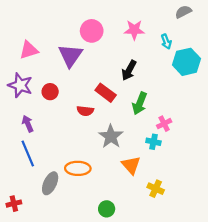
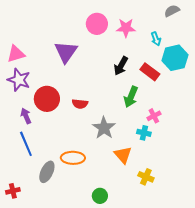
pink circle: (92, 31) -> (97, 24), moved
pink triangle: (29, 50) -> (16, 54), moved
red circle: (50, 92) -> (47, 99), moved, size x1.6
red rectangle: (106, 93) -> (150, 72), moved

